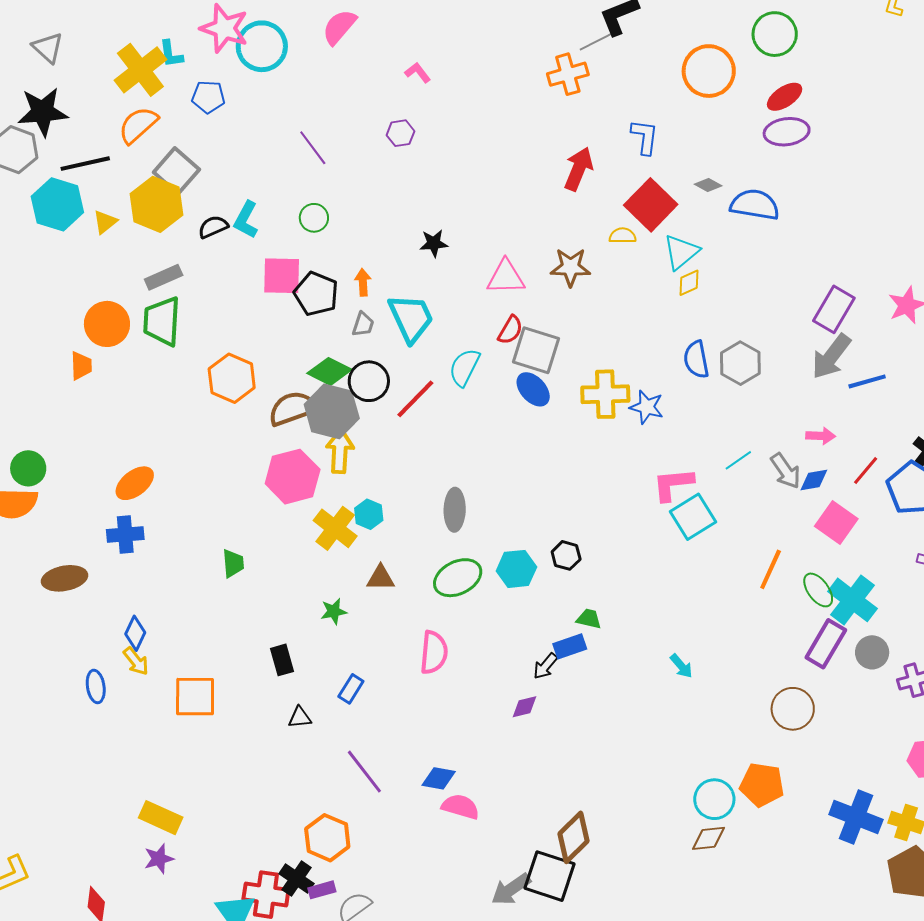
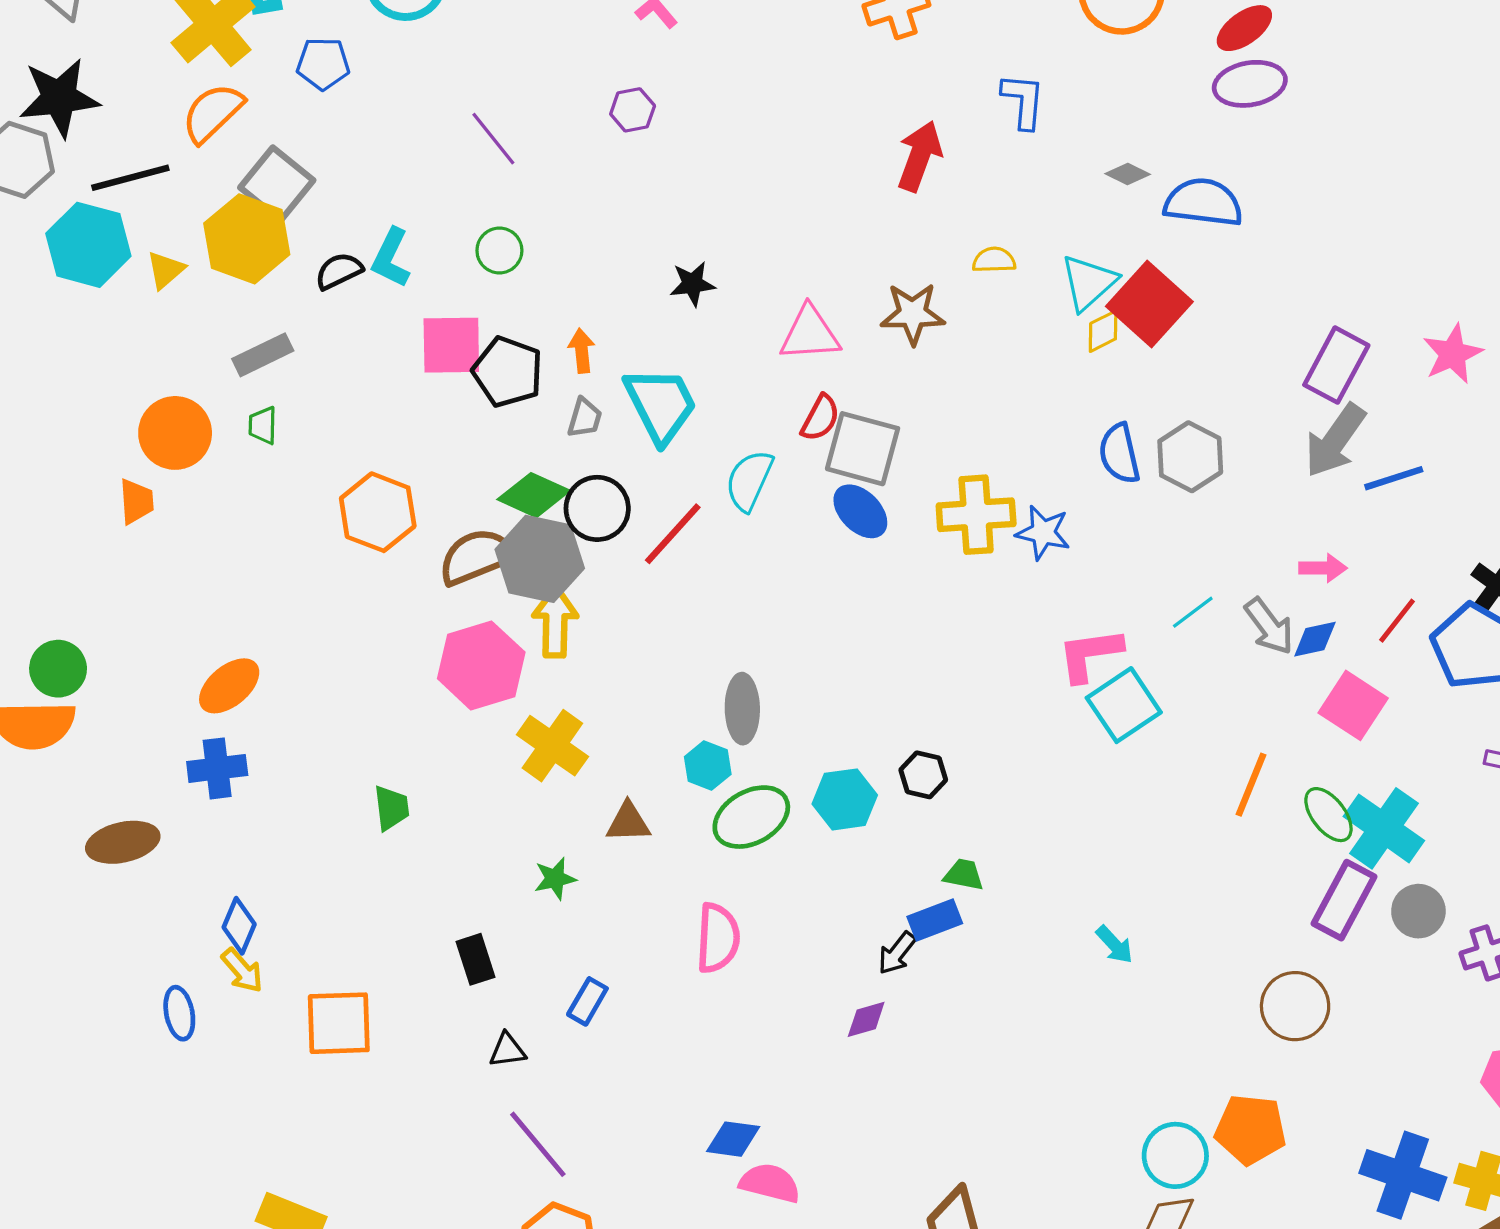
red square: (651, 205) -> (1149, 304), moved
green trapezoid: (162, 321) -> (263, 425), size x0.5
cyan hexagon: (369, 514) -> (708, 766), moved
purple line: (364, 772) -> (538, 1144), moved

